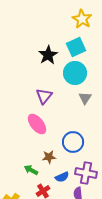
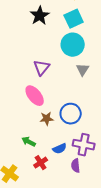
black star: (48, 55) -> (40, 16), moved
brown star: (49, 157) -> (47, 119), moved

